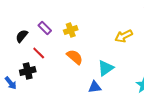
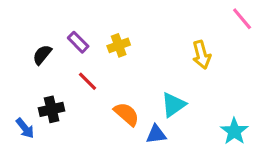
yellow arrow: (124, 36) -> (201, 55), turned -78
red line: (39, 53) -> (87, 81), moved
orange semicircle: (75, 57) -> (127, 114), moved

